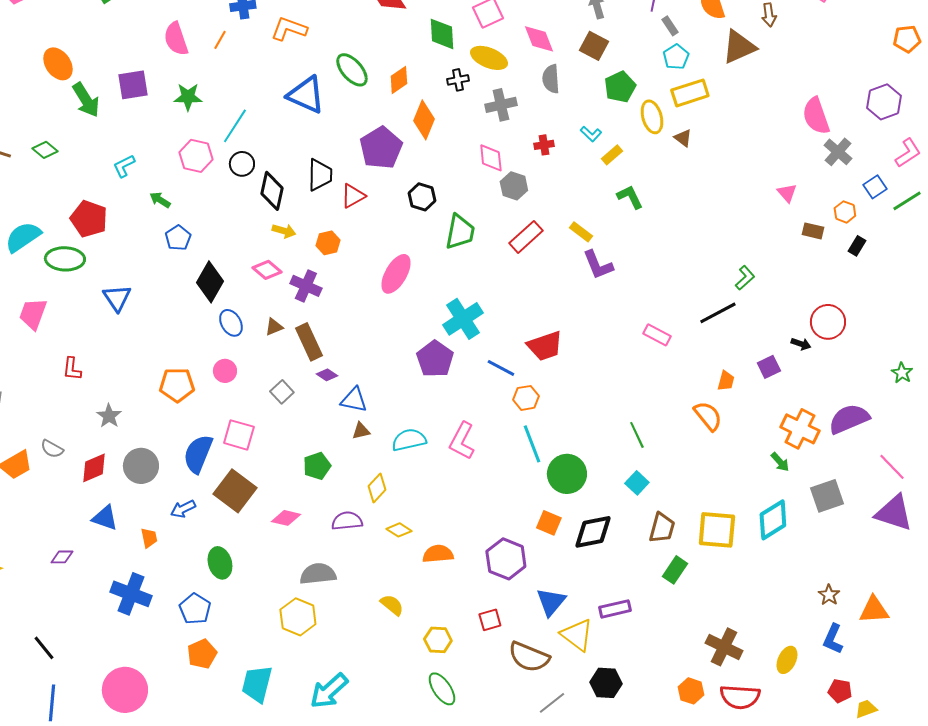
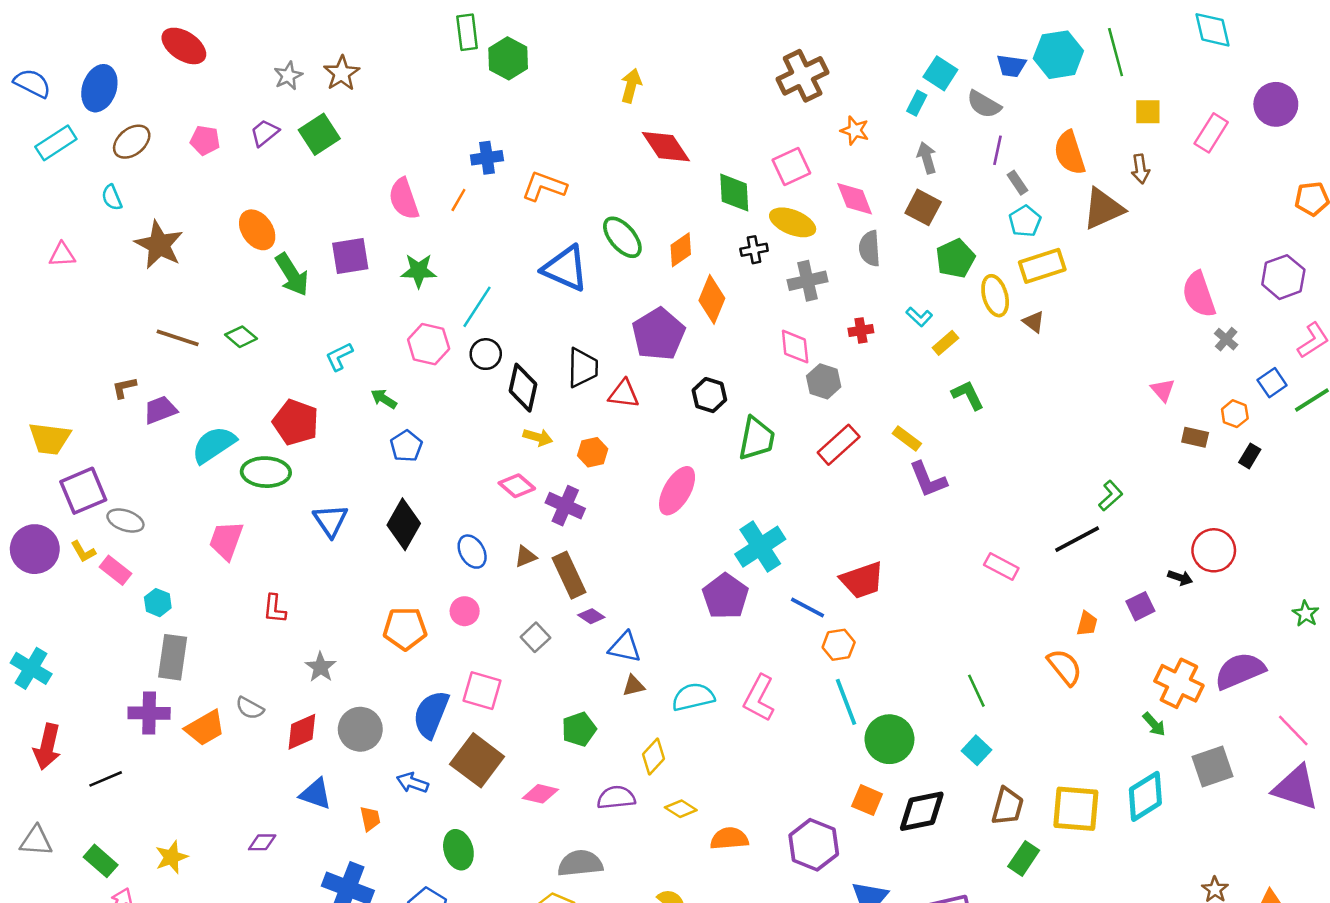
gray cross: (838, 152) -> (1226, 339), size x0.7
red triangle: (353, 196) -> (624, 394), turned 36
black diamond: (210, 282) -> (404, 524), moved
blue arrow: (183, 509) -> (412, 783), turned 45

